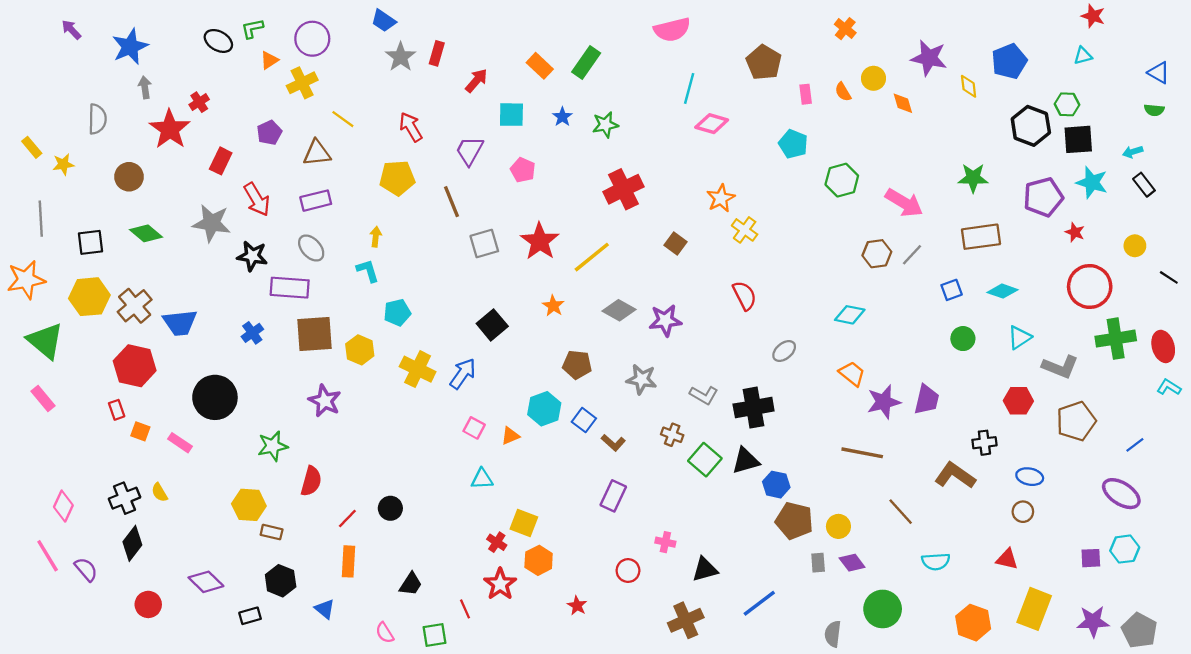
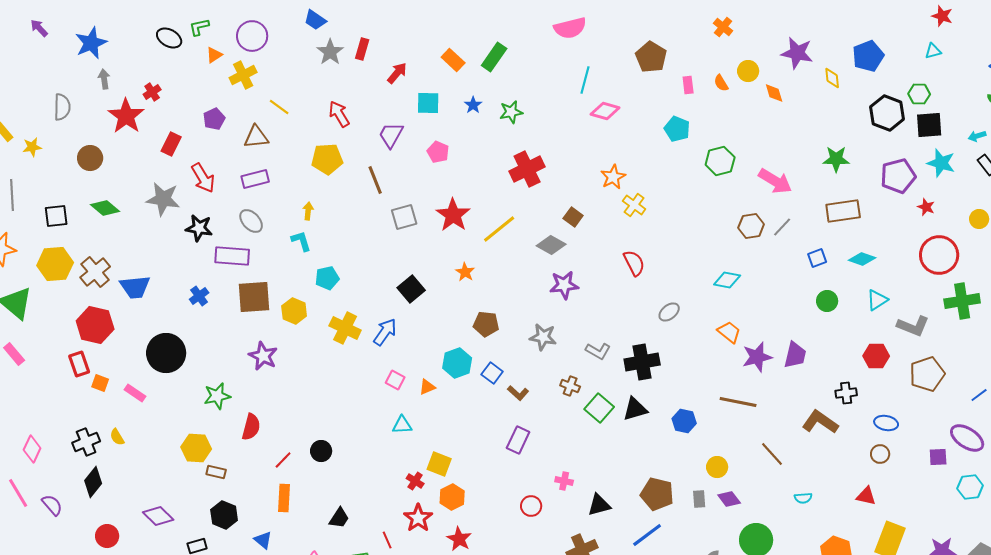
gray diamond: (619, 310) -> (551, 245), moved
red rectangle: (117, 410) -> (79, 364), size x1.4
blue hexagon: (776, 485) -> (684, 421), moved
brown pentagon: (794, 521) -> (657, 494), moved
purple square: (1091, 558) -> (938, 457), moved
cyan semicircle: (936, 561) -> (803, 498), size x0.7
red star: (577, 606) -> (459, 539), moved, size x1.4

